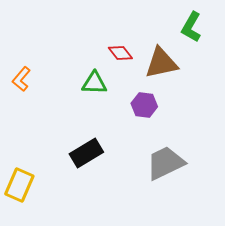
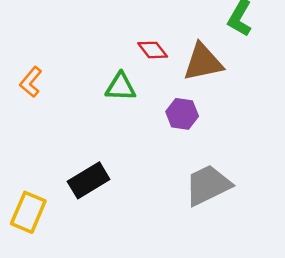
black rectangle: (86, 153) -> (89, 180), moved

